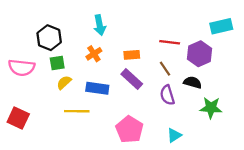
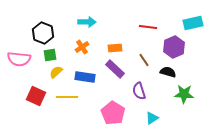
cyan arrow: (100, 25) -> (87, 22), turned -78
red line: (170, 42) -> (148, 27), moved
purple semicircle: (167, 95) -> (139, 91), moved
red square: (18, 118) -> (36, 96), moved

